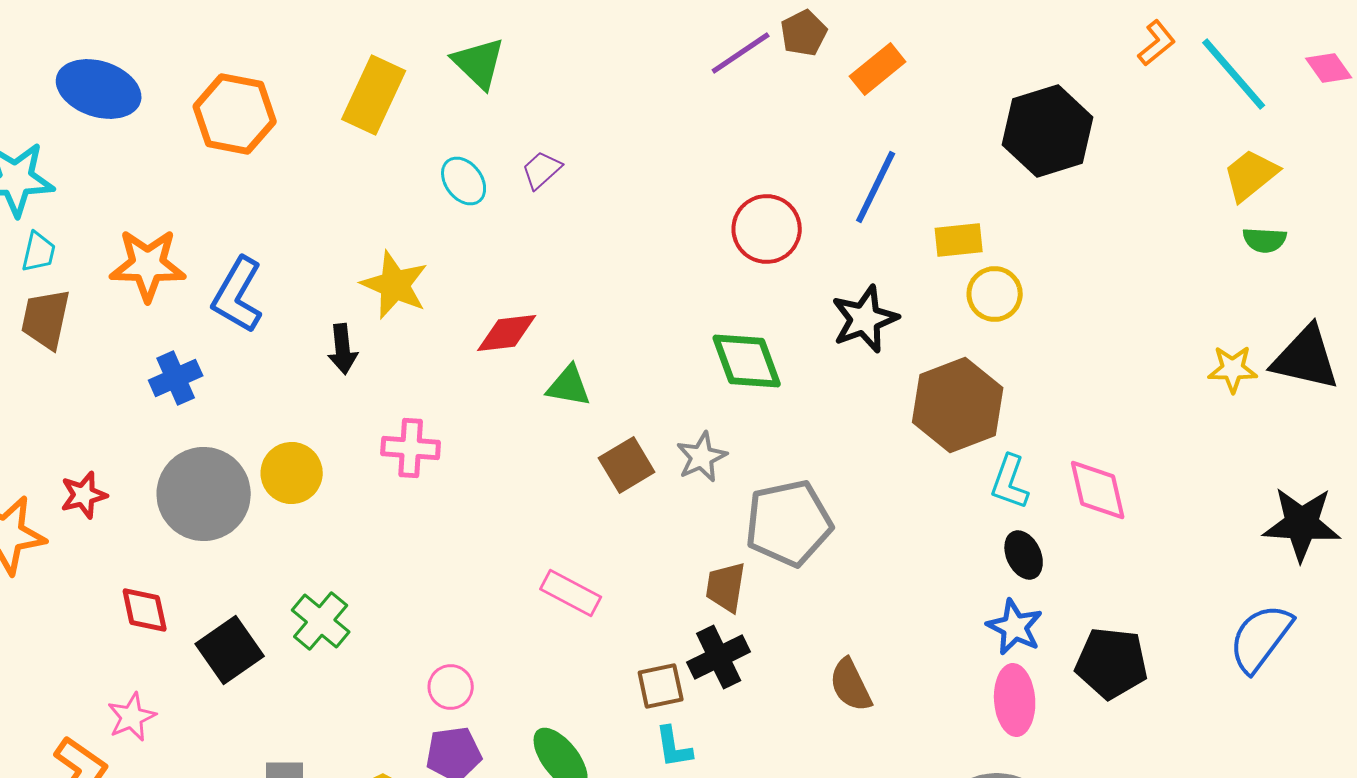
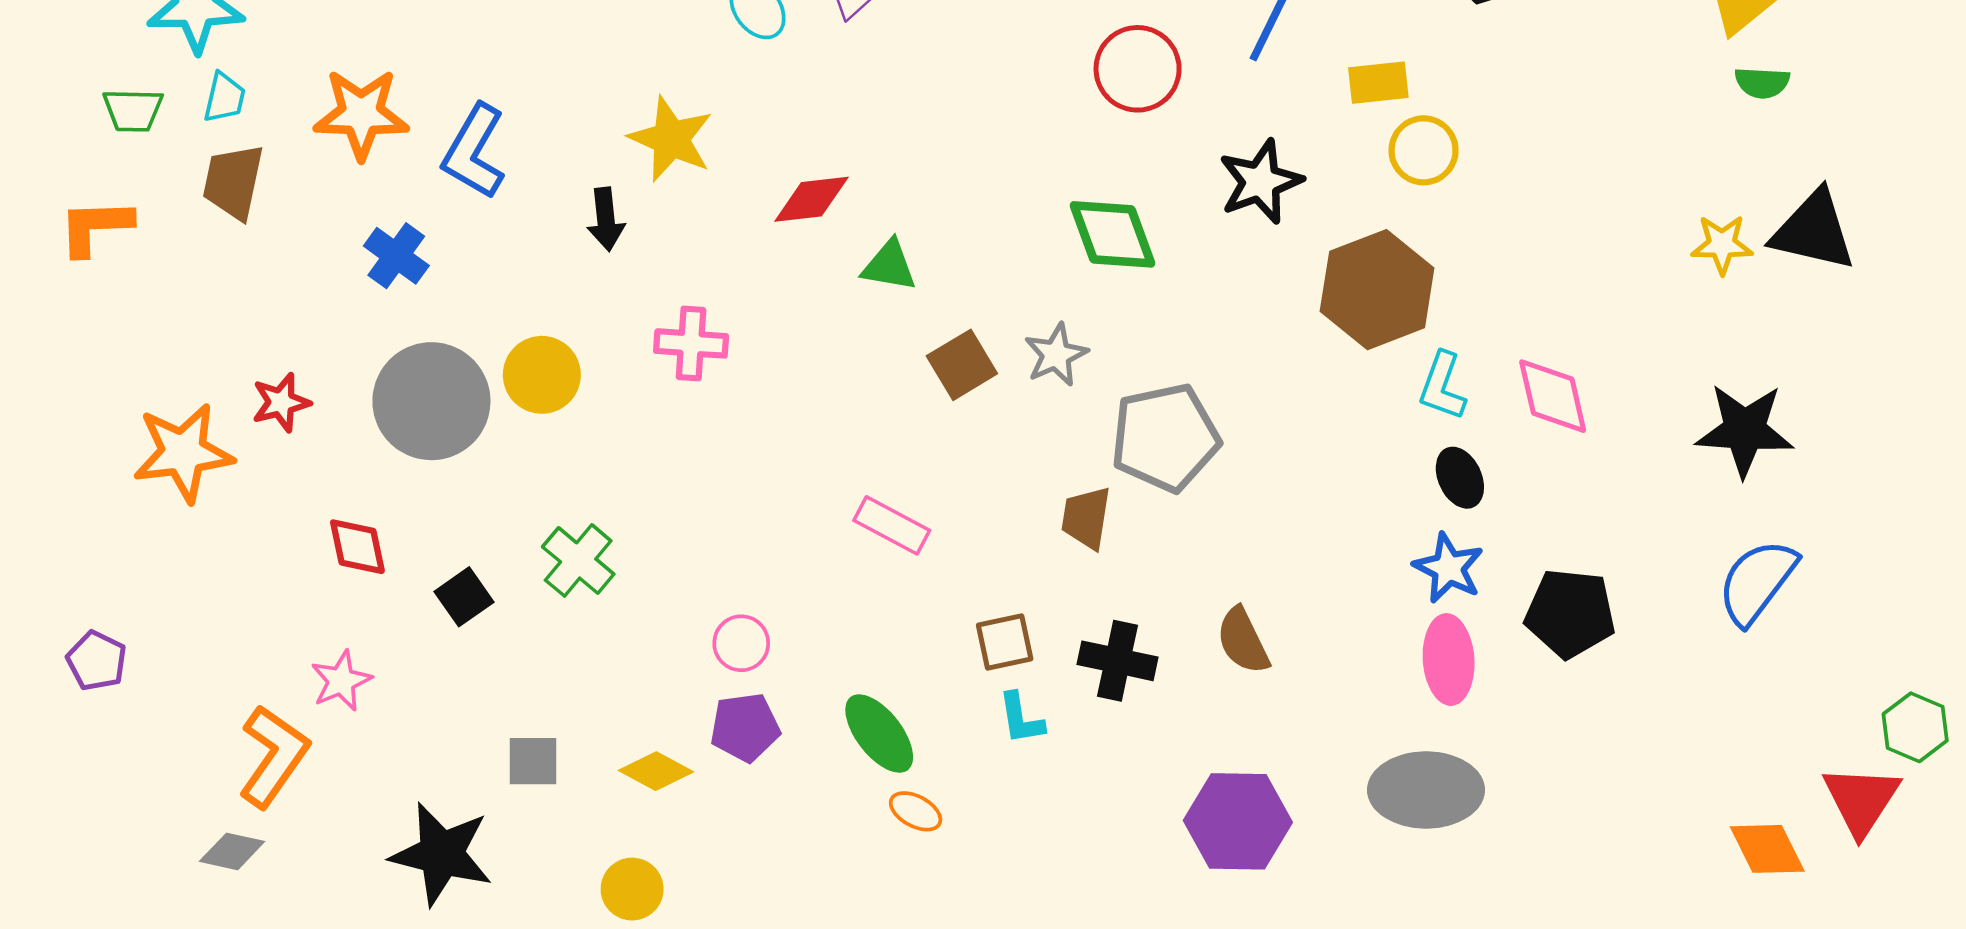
blue cross: (176, 378) -> (396, 256), turned -30
black star: (1302, 524) -> (1745, 430), moved
black square: (230, 650) -> (464, 597), size x0.7
black cross: (719, 657) -> (1117, 661), moved, turned 38

